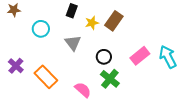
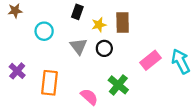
brown rectangle: (114, 21) -> (123, 23), turned -36
black circle: (104, 57) -> (104, 48), moved
orange rectangle: (46, 77) -> (49, 83), turned 50

